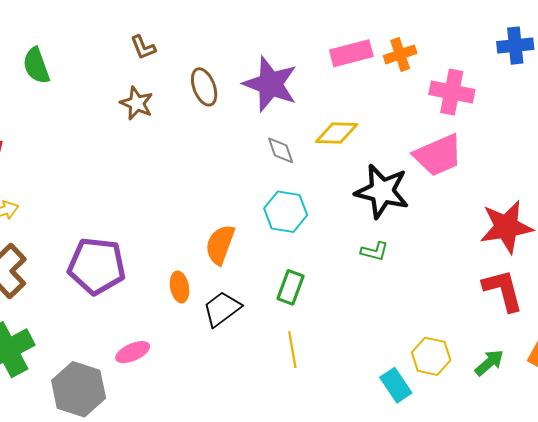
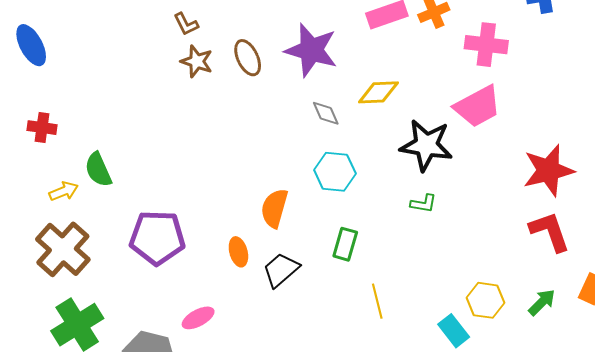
green semicircle: (36, 66) -> (98, 170), moved
brown star: (137, 103) -> (197, 61), moved
yellow line: (292, 350) -> (377, 301), moved

